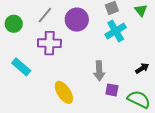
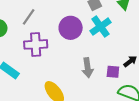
purple circle: (77, 20) -> (71, 28), moved
purple square: (112, 90) -> (113, 72), moved

